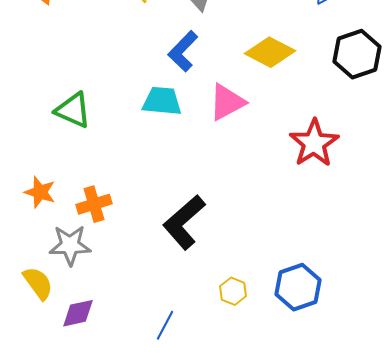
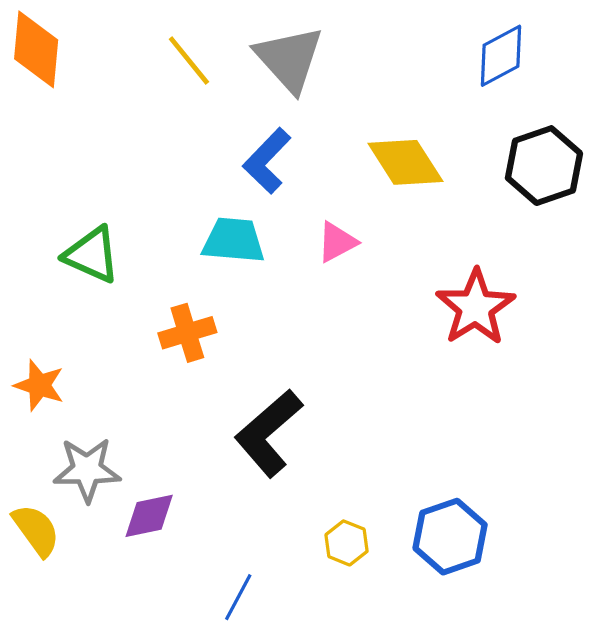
yellow diamond: (270, 52) -> (405, 162), turned 30
pink triangle: (227, 102) -> (337, 242), size x0.7
orange cross: (94, 204) -> (187, 333), moved
purple diamond: (78, 313) -> (149, 516), moved

